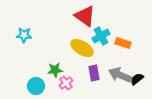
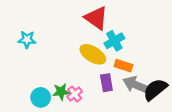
orange rectangle: (123, 43) -> (123, 66), moved
green star: (55, 70) -> (61, 92), moved
black semicircle: (137, 79) -> (155, 89), size x1.6

